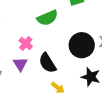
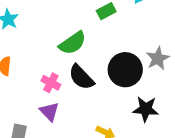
black semicircle: (47, 63) -> (81, 77), moved

